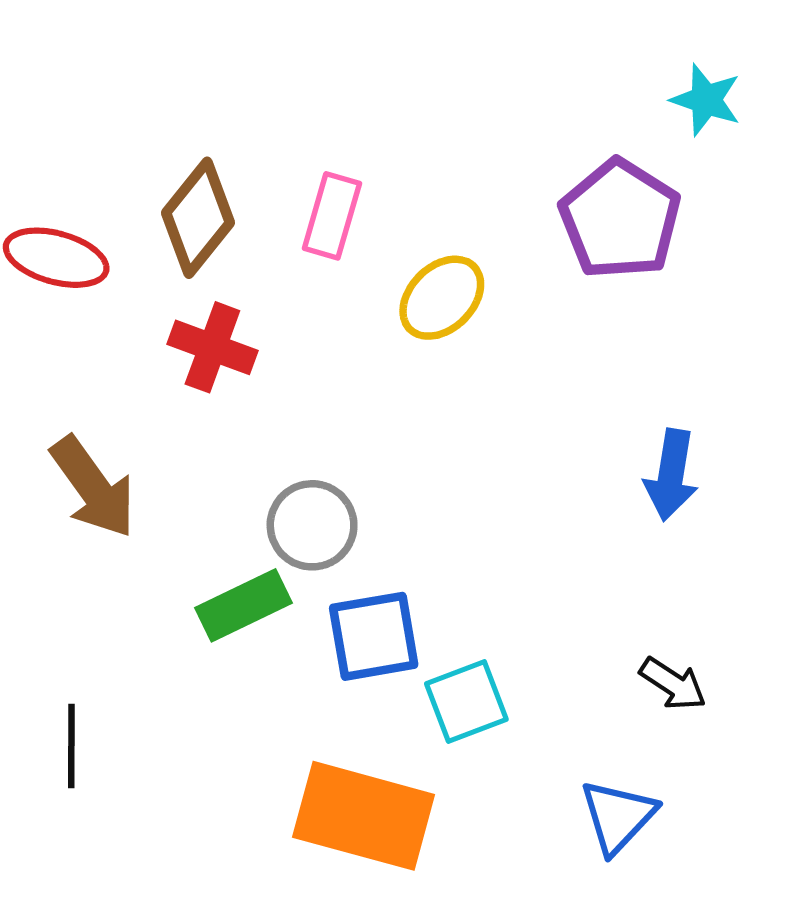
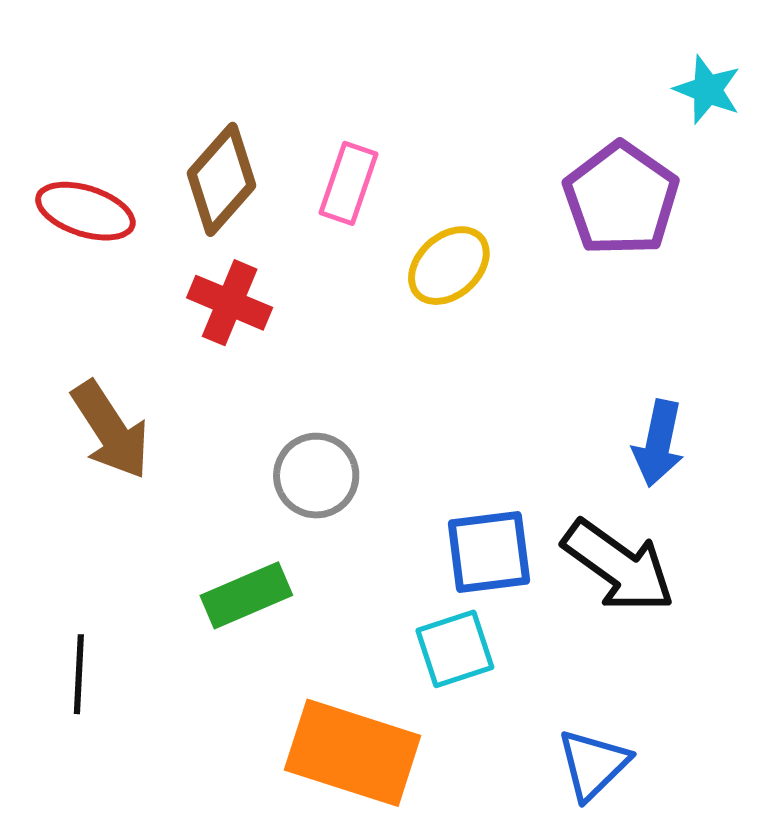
green rectangle: (244, 605) -> (246, 595), moved
blue square: (374, 636) -> (489, 552), moved
black arrow: (673, 684) -> (619, 566), moved, size x1.8

